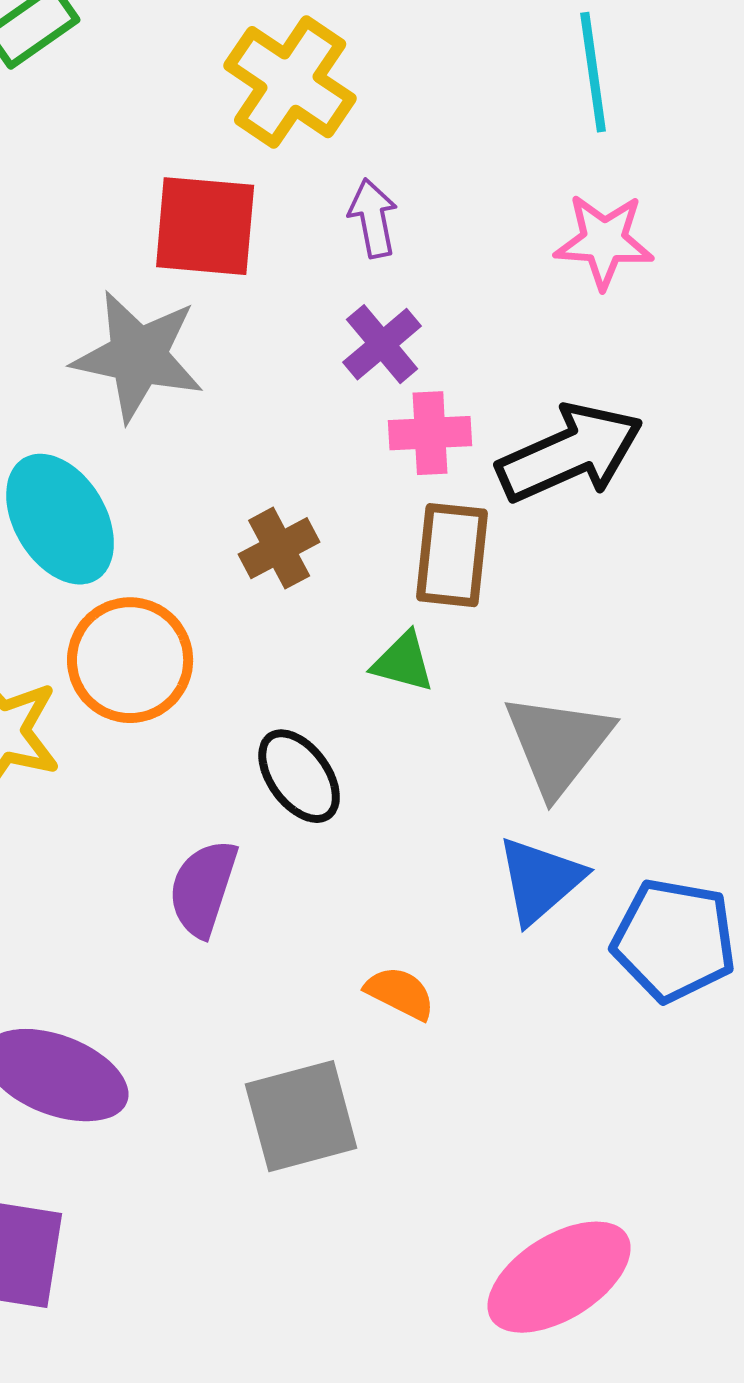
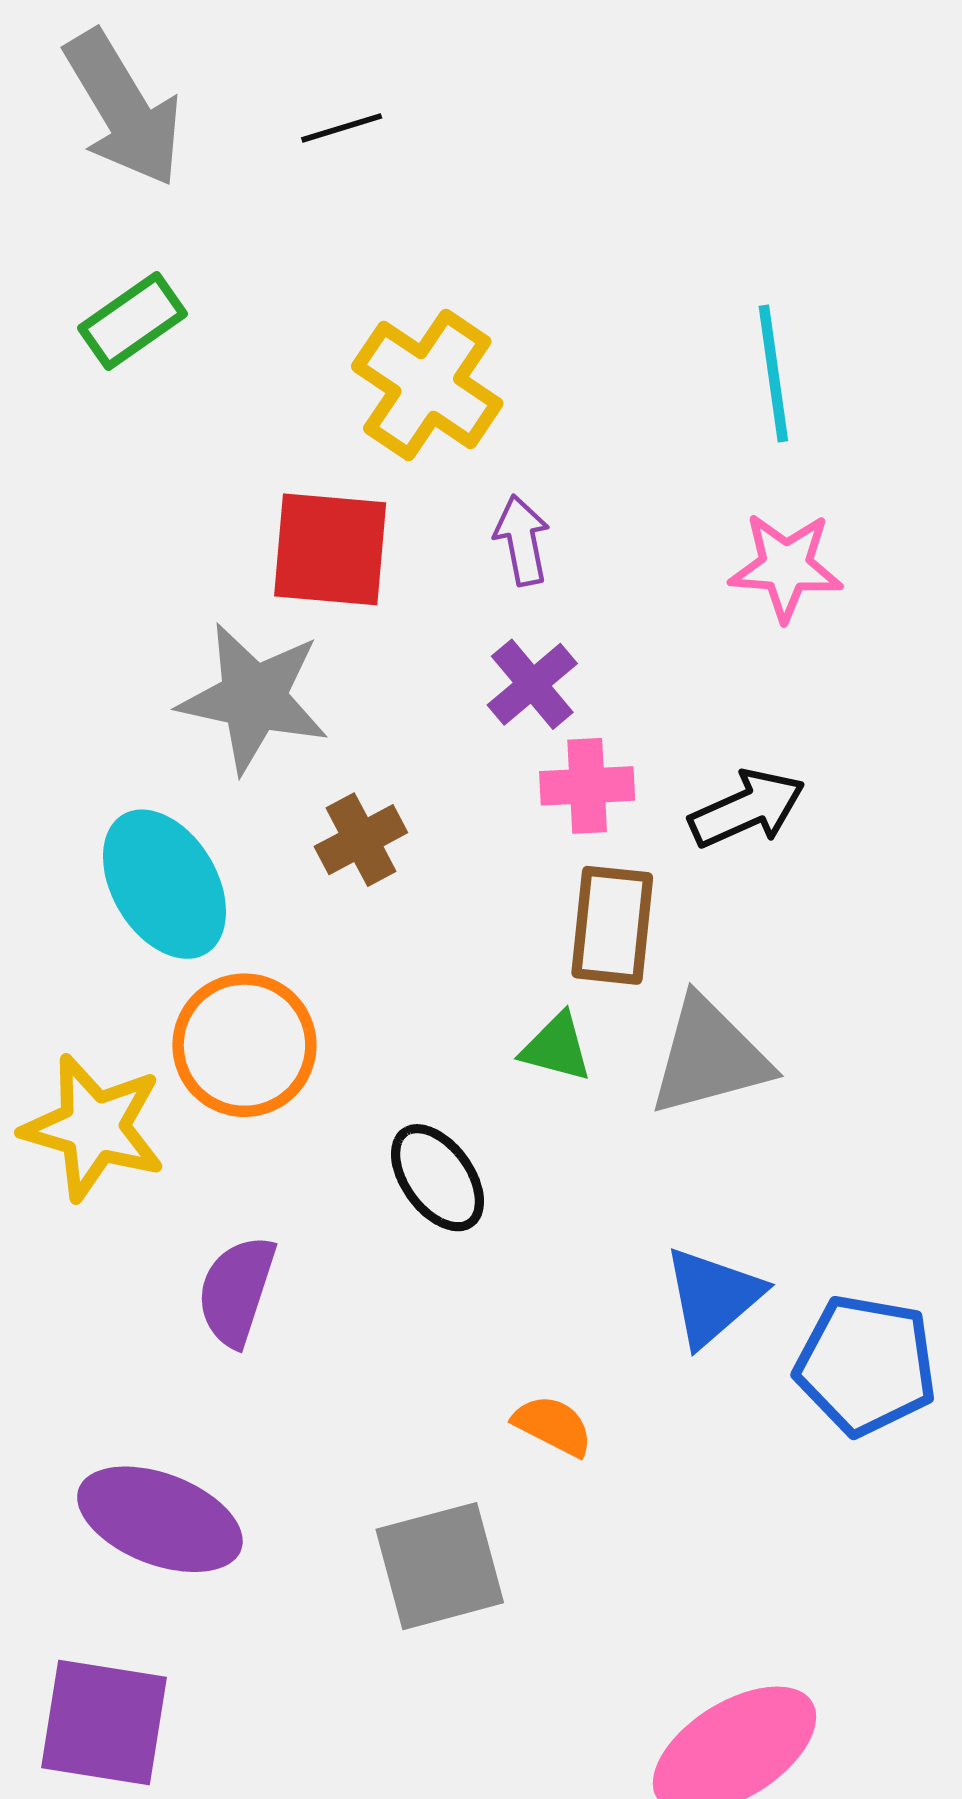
black arrow: (570, 453) -> (747, 809), size x0.7
brown cross: (279, 548) -> (361, 840), moved
gray triangle: (558, 744) -> (709, 1057), moved, turned 37
purple semicircle: (203, 888) -> (236, 1291), moved

